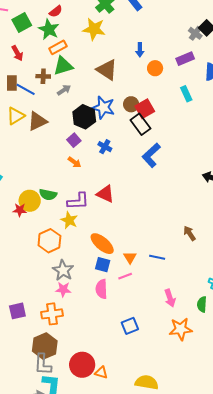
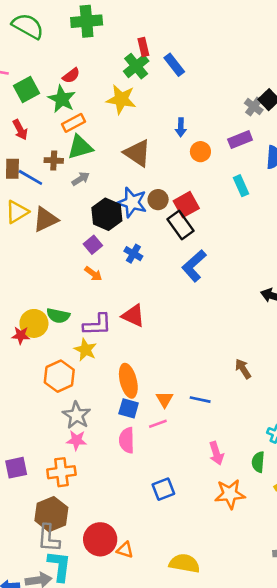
brown circle: (131, 104) -> (158, 200), moved
orange ellipse: (102, 244) -> (128, 381), turned 35

